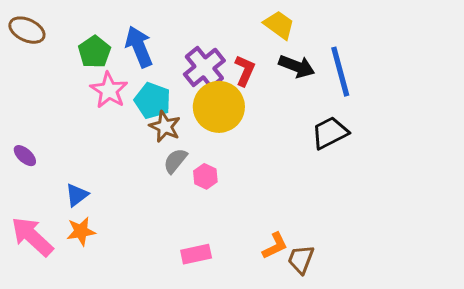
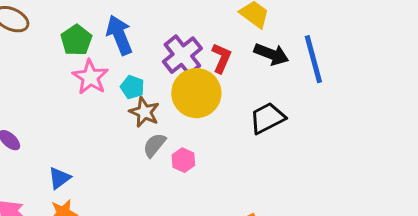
cyan pentagon: (152, 101) -> (132, 87), size x0.7
black trapezoid: (330, 133) -> (267, 118), moved

